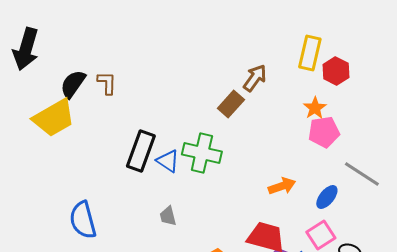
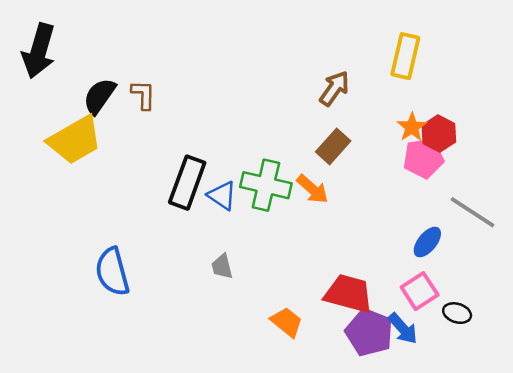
red hexagon: (336, 71) -> (439, 134), moved
brown rectangle: (231, 104) -> (333, 146), moved
orange arrow: (282, 186) -> (312, 189), moved, turned 60

